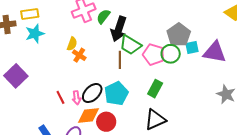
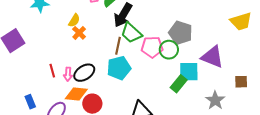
gray pentagon: (179, 35) -> (181, 33), turned -30
cyan square: (192, 48) -> (189, 72), moved, size x1.5
pink pentagon: (154, 55) -> (152, 47), turned -30
green rectangle: (155, 89) -> (179, 84), moved
cyan pentagon: (116, 94) -> (119, 68), moved

